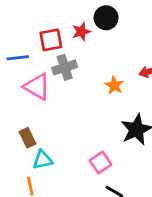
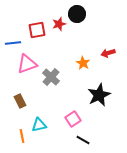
gray cross: (65, 67) -> (51, 77), moved, turned -30
pink triangle: (37, 87) -> (27, 64), turned -50
cyan triangle: (43, 160) -> (39, 125), moved

